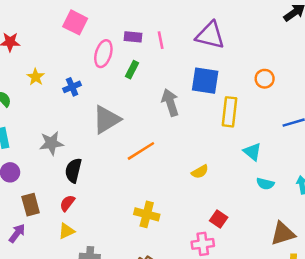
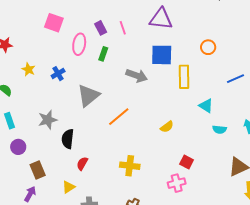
purple rectangle: (133, 37) -> (101, 28), turned 64
gray arrow: (170, 102) -> (137, 76), turned 135
red semicircle: (67, 203) -> (82, 164), moved

